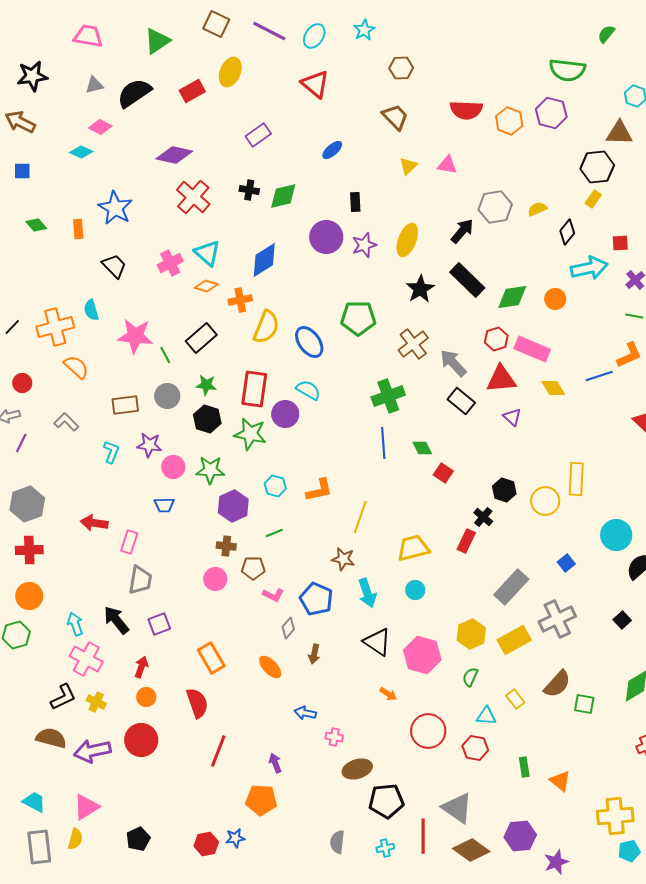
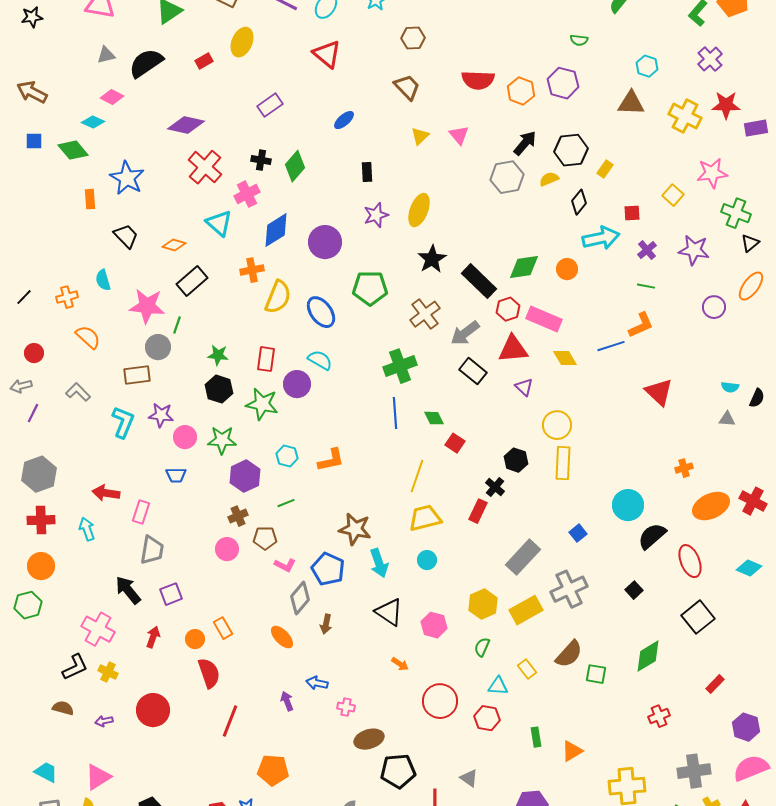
green semicircle: (567, 70) -> (579, 40), size x0.5
black star: (32, 76) -> (32, 17), moved, size x0.7
red rectangle: (192, 91) -> (204, 61), size x0.7
pink triangle: (447, 165) -> (459, 135), turned 40
black hexagon: (597, 167) -> (571, 150), moved
green diamond: (283, 196) -> (295, 166), turned -36
green diamond: (36, 225) -> (73, 150), moved, size x1.4
black arrow: (462, 231) -> (525, 143), moved
purple circle: (326, 237) -> (325, 242), moved
pink cross: (170, 263) -> (247, 194), moved
black rectangle: (467, 280) -> (479, 281), moved
orange diamond: (206, 286) -> (174, 245), moved
orange cross: (55, 327) -> (67, 297), size x0.6
black rectangle: (201, 338) -> (192, 281), moved
green line: (165, 355) -> (177, 325), turned 48
gray arrow: (453, 363) -> (465, 333), turned -84
red rectangle: (254, 389) -> (266, 359), size x0.7
gray circle: (167, 396) -> (158, 347), moved
cyan L-shape: (111, 452) -> (123, 422), size x1.4
yellow rectangle: (576, 479) -> (563, 463), moved
yellow circle: (545, 501) -> (557, 425), moved
yellow line: (360, 517) -> (417, 476), moved
brown cross: (226, 546) -> (238, 516), turned -30
brown star: (343, 559) -> (355, 529), size x1.4
cyan arrow: (75, 624) -> (87, 529), moved
gray diamond: (288, 628) -> (300, 598), size x1.5
pink hexagon: (422, 655) -> (434, 625), size x0.7
orange rectangle: (211, 658) -> (223, 628), size x0.7
orange circle: (146, 697) -> (195, 639), moved
brown semicircle: (51, 738) -> (63, 708), size x0.7
purple arrow: (92, 751) -> (104, 721), size x0.5
purple arrow: (275, 763) -> (287, 701), moved
orange triangle: (560, 781) -> (572, 751), turned 50
gray triangle: (457, 808) -> (469, 778), size x0.6

